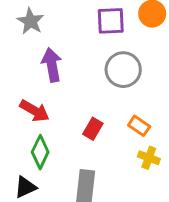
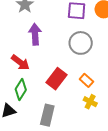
red rectangle: (93, 129) -> (56, 79), size x1.5

